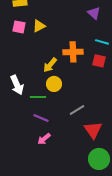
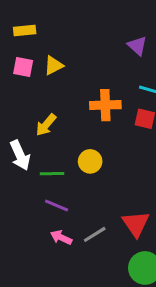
yellow arrow: (50, 65) -> (46, 125), moved
yellow circle: (54, 84) -> (90, 161), moved
gray line: (77, 110) -> (95, 234), moved
pink arrow: (44, 139) -> (61, 238), turned 64

